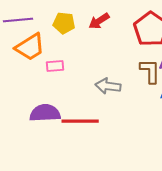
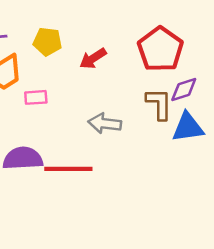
red arrow: (99, 21) -> (93, 58), moved

